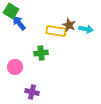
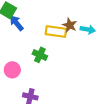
green cross: (41, 53) -> (40, 55), turned 32

